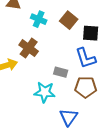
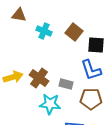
brown cross: (29, 48) -> (39, 78), moved

